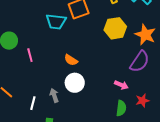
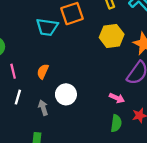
pink line: (30, 55) -> (13, 71), moved
orange semicircle: (71, 60) -> (43, 71), moved, turned 80
white line: (33, 103) -> (18, 97), moved

